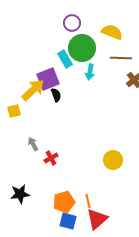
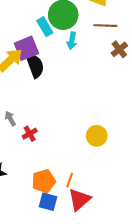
black semicircle: (56, 95) -> (35, 66), size x1.6
orange line: (88, 201) -> (70, 180), turned 32

